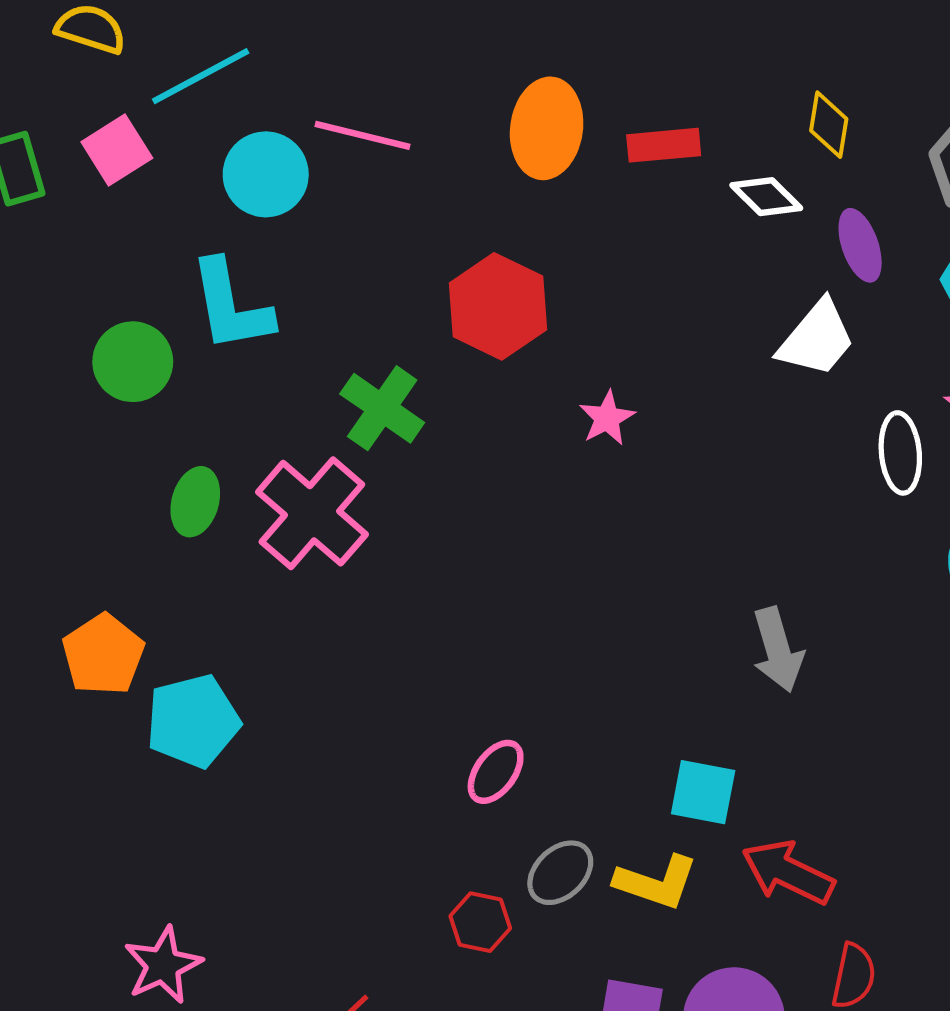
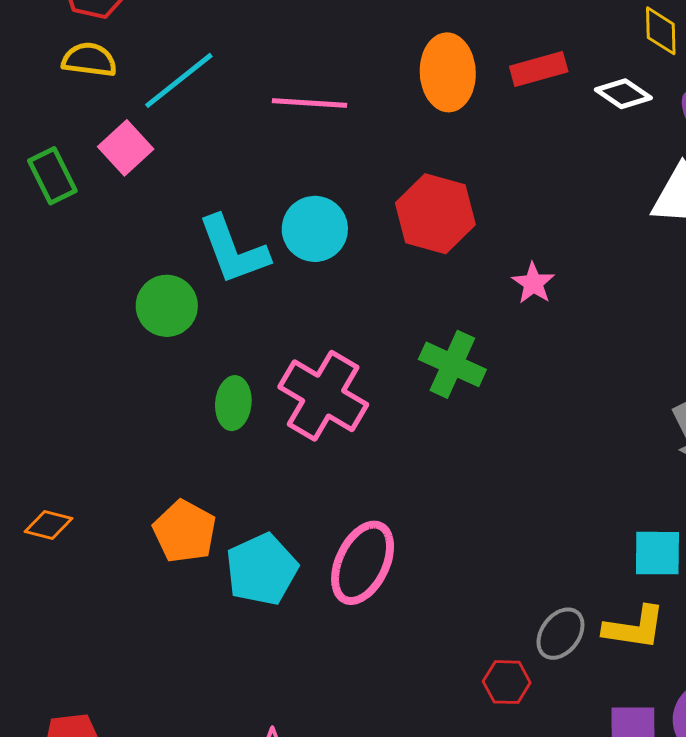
cyan circle: (266, 174) -> (315, 229), moved
green cross: (382, 408) -> (452, 364), moved
pink ellipse: (496, 772) -> (363, 563), moved, size x1.6

